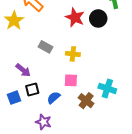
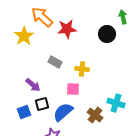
red star: (75, 17) -> (67, 29), moved, turned -30
pink square: (71, 80) -> (73, 89), moved
blue semicircle: (54, 98) -> (63, 112), size x1.5

